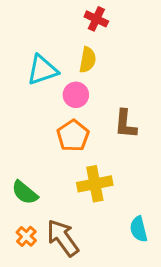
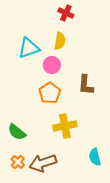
brown arrow: (63, 238) -> (43, 163), turned -72

